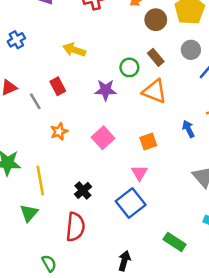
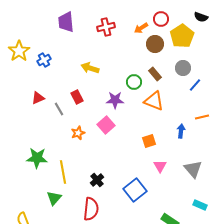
blue arrow: (188, 129) -> (181, 131), turned 32
pink square: (103, 138) -> (106, 125), moved
pink triangle: (139, 173) -> (160, 166), moved

